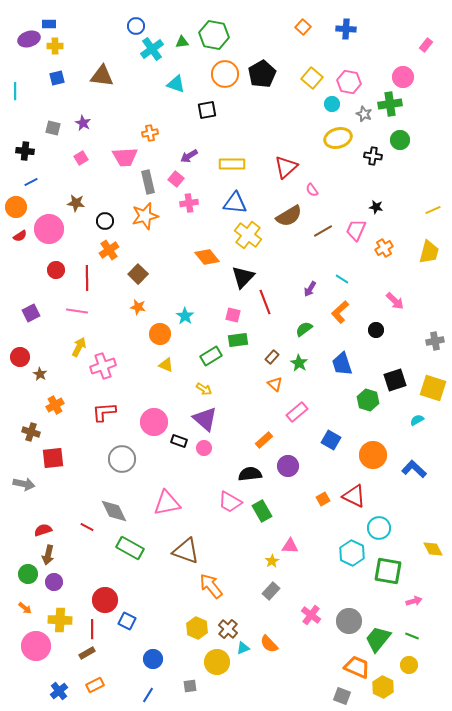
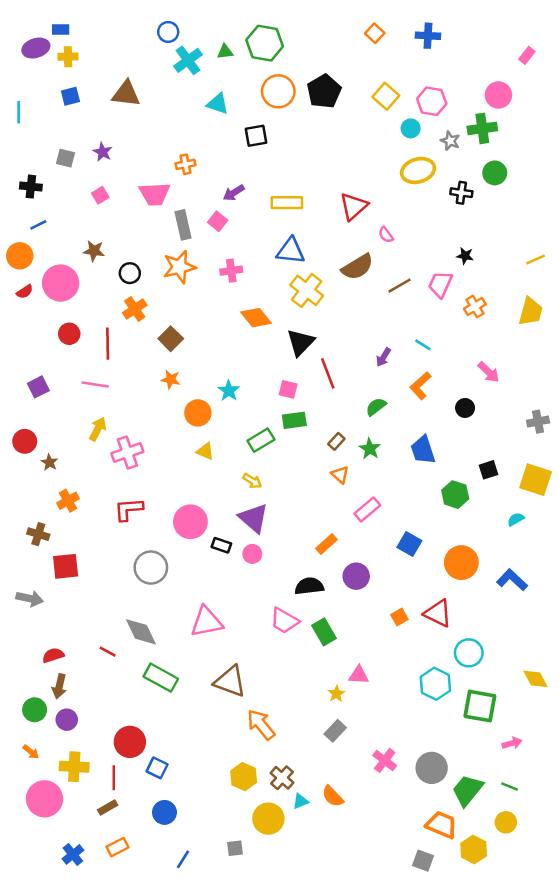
pink cross: (189, 203) -> (231, 271), moved
black square: (395, 380) -> (489, 470), size x0.7
blue circle: (153, 659) -> (164, 812), moved

